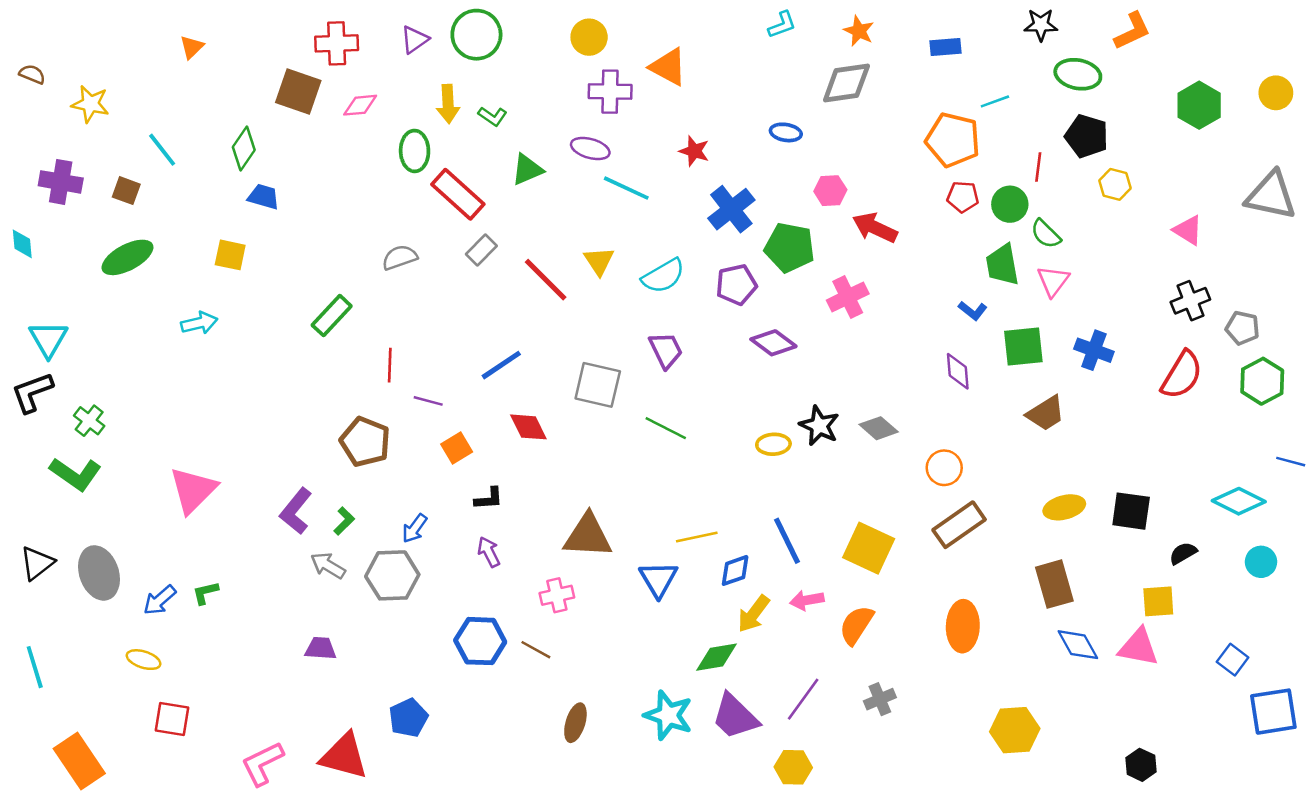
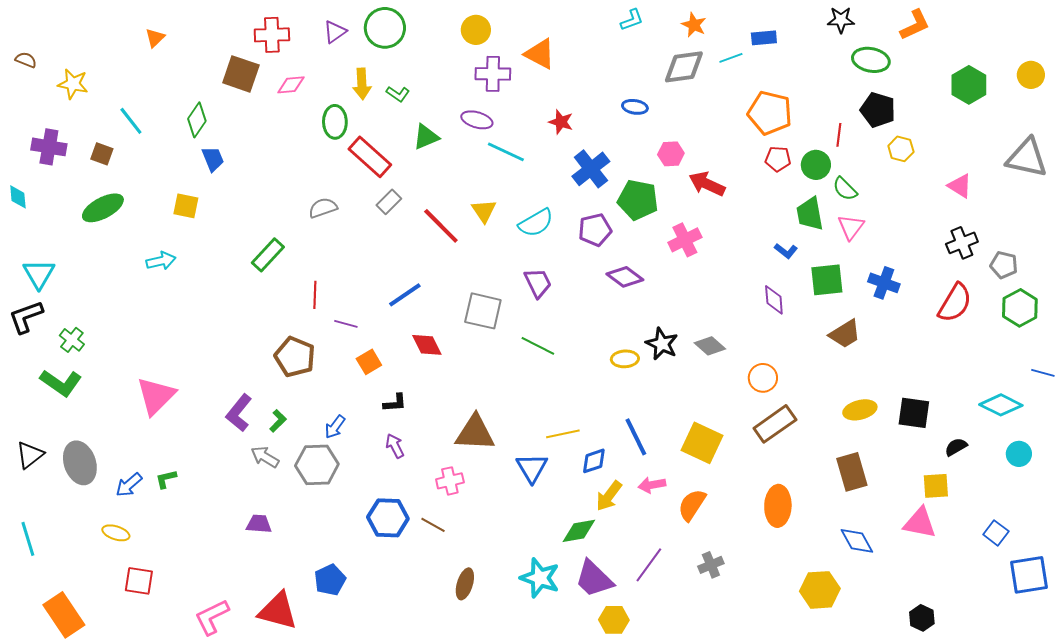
cyan line: (995, 101) -> (731, 58), moved
blue trapezoid: (264, 197) -> (213, 159), turned 52
blue diamond: (1078, 645) -> (857, 541), moved
yellow hexagon: (793, 767) -> (614, 620), moved

